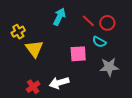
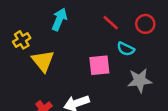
cyan arrow: (59, 17) -> (59, 19), moved
red circle: (107, 23) -> (145, 24), moved

